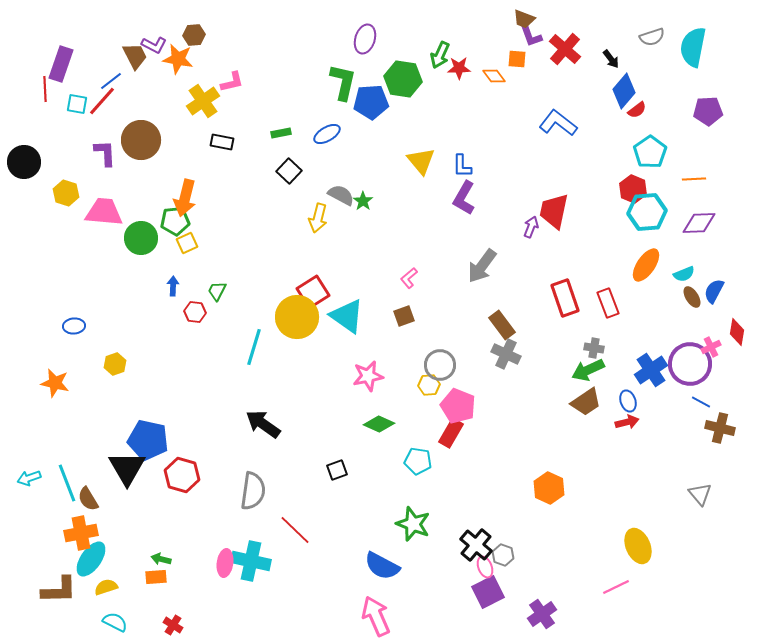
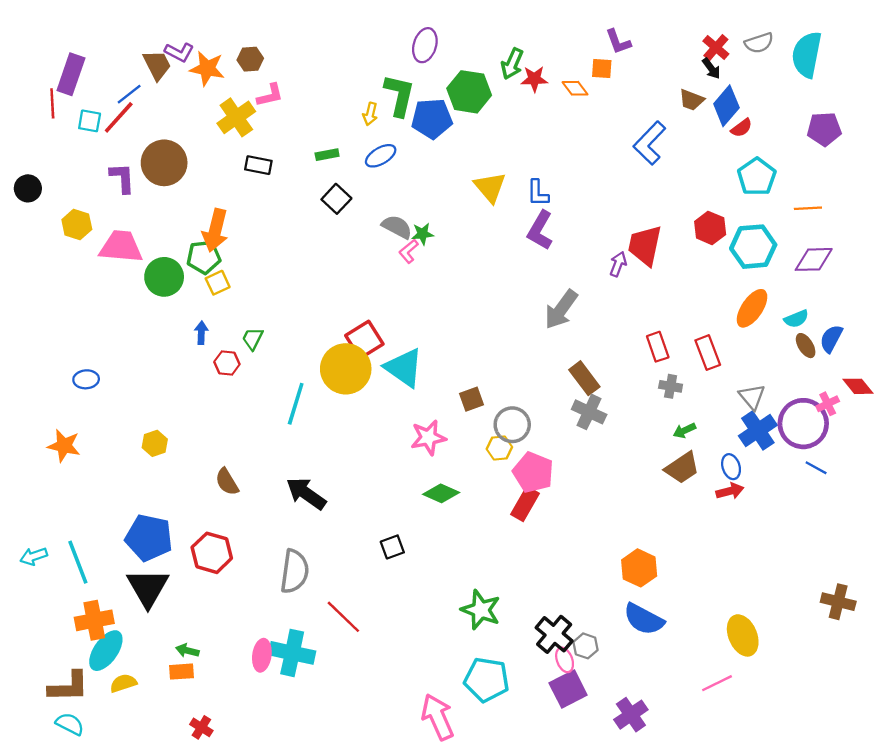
brown trapezoid: (524, 19) -> (691, 100), moved
brown hexagon: (194, 35) -> (250, 59), moved
red cross: (565, 49) -> (716, 48), moved, size x0.7
blue L-shape: (558, 123) -> (650, 143), turned -84
black circle: (24, 162) -> (28, 188), size x0.7
red hexagon: (633, 189) -> (710, 228), moved
green star: (363, 201) -> (423, 234), turned 30
yellow arrow: (318, 218) -> (370, 114), moved, size x0.7
pink L-shape: (409, 278) -> (409, 251), moved
red rectangle: (565, 298) -> (658, 347), size x0.7
brown square: (404, 316) -> (471, 399), moved
red diamond: (737, 332) -> (858, 386), turned -48
gray cross: (594, 348) -> (671, 386), moved
yellow hexagon: (115, 364) -> (155, 443), moved
green arrow: (588, 370) -> (684, 431), size x0.6
brown cross: (720, 428) -> (838, 602), moved
blue pentagon: (148, 440) -> (149, 538), moved
cyan pentagon: (418, 461) -> (487, 680), moved, size x1.4
black triangle: (127, 468) -> (148, 588), moved
gray triangle: (700, 494) -> (752, 397), moved
brown semicircle: (88, 499) -> (227, 482), moved
blue semicircle: (382, 566) -> (644, 619), moved
cyan semicircle: (115, 622) -> (70, 724), moved

